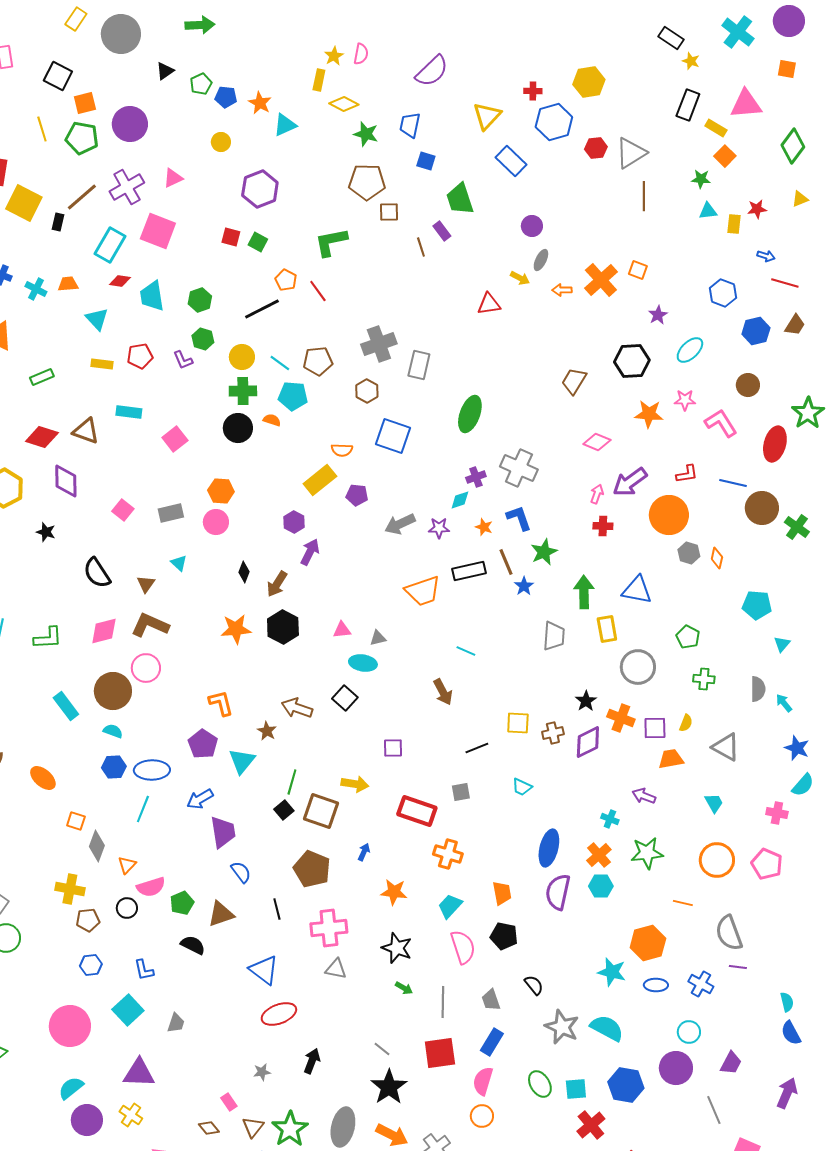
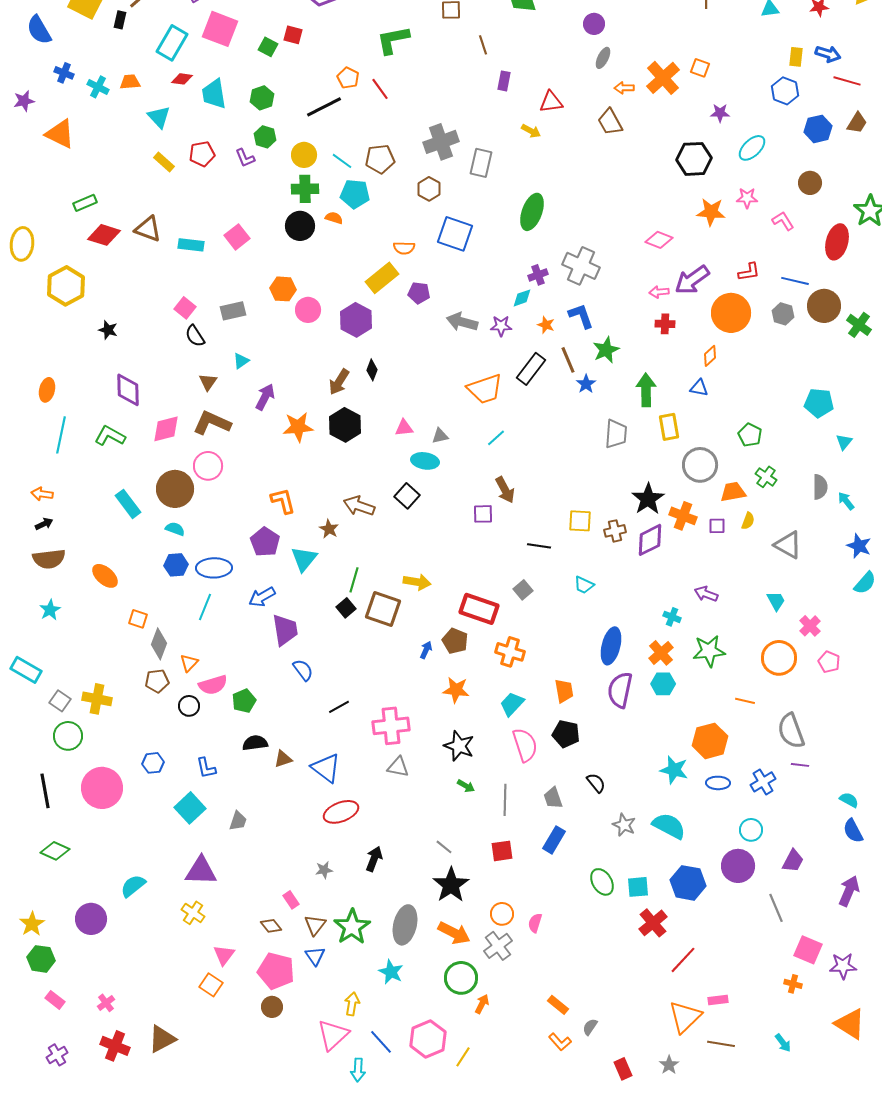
yellow rectangle: (734, 224) -> (796, 57), moved
purple rectangle: (442, 231) -> (504, 81), moved, turned 48
green square: (258, 242) -> (268, 47), moved
blue arrow: (766, 256) -> (828, 54), size x1.4
yellow arrow: (520, 278) -> (531, 131), moved
purple star: (658, 315) -> (720, 113), turned 30
yellow rectangle: (102, 364) -> (164, 162), turned 35
green rectangle: (42, 377) -> (85, 203), moved
brown trapezoid: (574, 381) -> (610, 122), moved, turned -60
cyan rectangle: (129, 412) -> (191, 245), moved
pink L-shape: (721, 423) -> (783, 221), size x0.7
purple diamond: (66, 481) -> (128, 390), moved
pink arrow: (597, 494) -> (659, 292), turned -114
pink circle: (216, 522) -> (308, 310), moved
purple hexagon: (294, 522) -> (356, 320), size x1.5
gray arrow: (400, 524) -> (462, 322), turned 40
purple arrow: (310, 552) -> (265, 397), moved
gray hexagon: (689, 553) -> (783, 314), moved
orange diamond: (717, 558) -> (710, 356), moved, turned 35
cyan triangle: (179, 563) -> (241, 361), turned 42
black rectangle: (469, 571) -> (531, 369), turned -40
black diamond: (244, 572) -> (372, 370), moved
black semicircle: (97, 573) -> (195, 336), moved, size x0.7
blue triangle: (637, 590) -> (699, 388), size x0.6
green L-shape: (48, 638) -> (110, 436), turned -148
cyan line: (466, 651) -> (496, 438), moved, turned -66
green cross: (704, 679) -> (766, 477), turned 30
black star: (586, 701) -> (648, 499), size x1.5
purple square: (655, 728) -> (717, 526), size x0.7
purple square: (393, 748) -> (483, 514), moved
black line: (477, 748) -> (539, 546), turned 30
orange trapezoid: (671, 759) -> (733, 492), moved
gray square: (461, 792) -> (523, 590), turned -30
pink cross: (777, 813) -> (810, 626), moved, turned 35
pink pentagon: (767, 864) -> (829, 662), size x0.7
brown pentagon: (312, 869) -> (455, 641), moved, size x0.7
yellow cross: (70, 889) -> (97, 699), moved
black line: (277, 909) -> (339, 707), turned 75
brown triangle: (221, 914) -> (283, 759), moved, size x0.7
brown pentagon: (88, 920) -> (157, 681), moved
black semicircle: (193, 945) -> (255, 743), turned -35
blue cross: (701, 984) -> (763, 782), turned 30
cyan semicircle: (787, 1002) -> (849, 800), turned -48
pink circle: (70, 1026) -> (102, 788), moved
gray star: (562, 1027) -> (624, 825), size x0.7
red square: (440, 1053) -> (502, 851), size x0.7
pink semicircle: (483, 1081) -> (535, 923), moved, size x0.7
orange circle: (482, 1116) -> (502, 914), moved
purple circle: (87, 1120) -> (91, 919), moved

